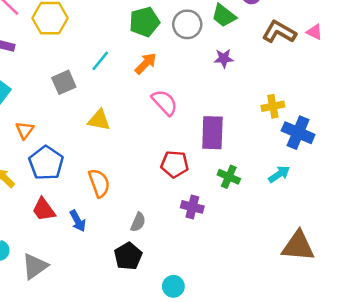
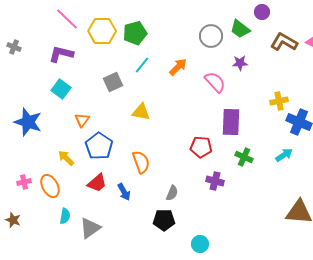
green pentagon: (144, 22) -> (135, 33), moved
pink semicircle: (165, 102) -> (215, 82), moved
red trapezoid: (44, 209) -> (97, 183), turned -95
black pentagon: (128, 256) -> (164, 220), turned 30

